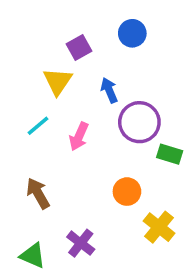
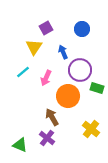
blue circle: (132, 33) -> (82, 29), moved
orange circle: (127, 192) -> (68, 96), moved, size x1.5
brown arrow: (38, 193) -> (52, 117), moved

